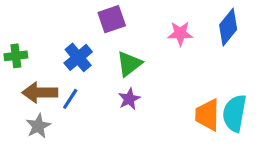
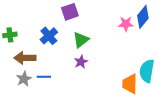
pink star: (180, 34) -> (126, 24), moved
blue line: (70, 99) -> (44, 77), moved, turned 56
orange trapezoid: (207, 115) -> (130, 84), moved

